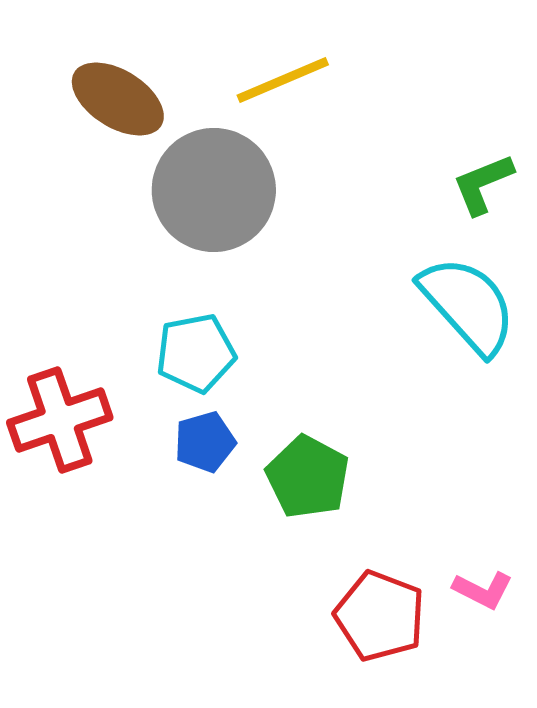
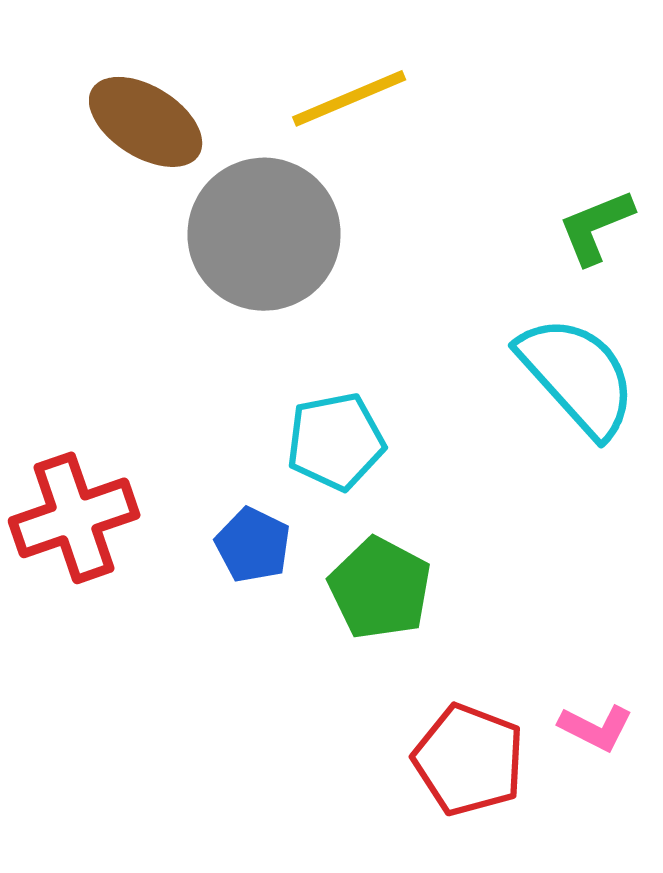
cyan pentagon: (196, 353) -> (336, 441), moved
blue pentagon: (205, 442) -> (253, 545), turned -30

